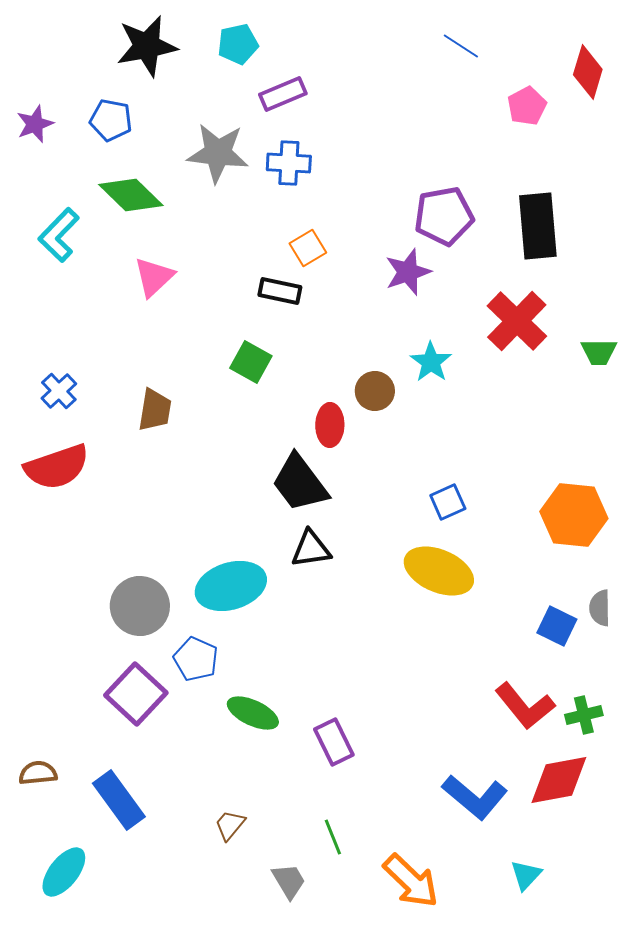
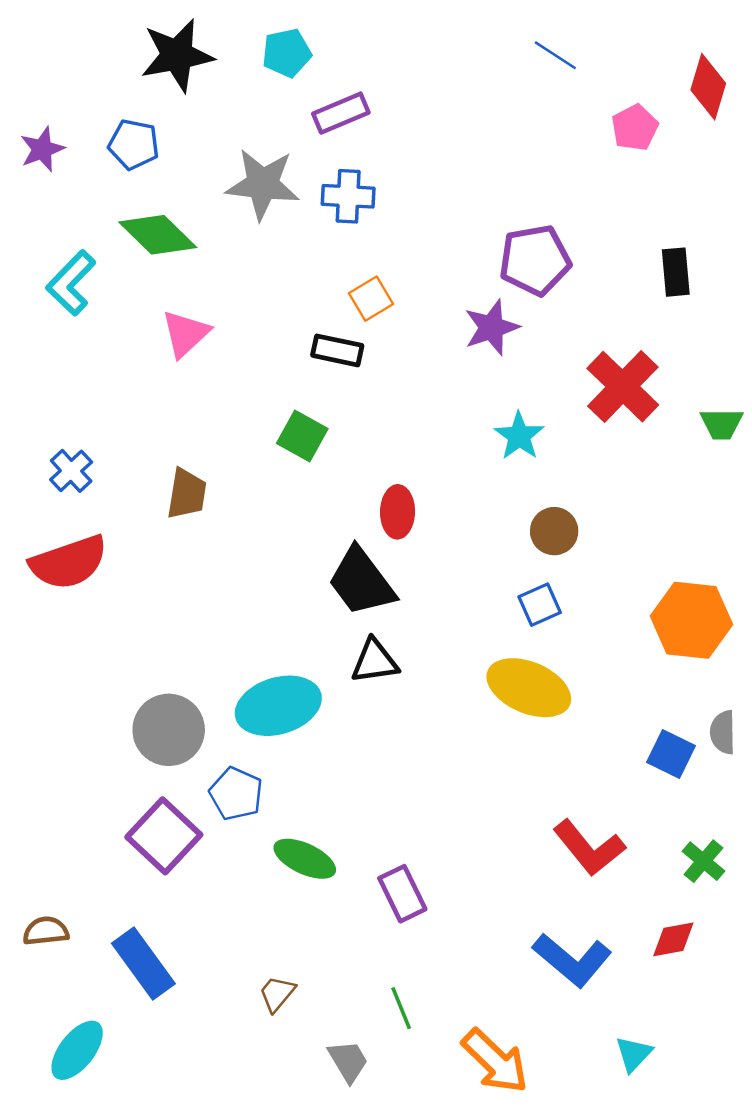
black rectangle: (538, 226) -> (676, 272), moved, size x0.6
brown circle: (375, 391) -> (554, 531), moved
red L-shape: (525, 706) -> (589, 848), moved
green cross: (584, 715) -> (703, 861), turned -36
red diamond: (559, 780) -> (673, 939), size x0.6

